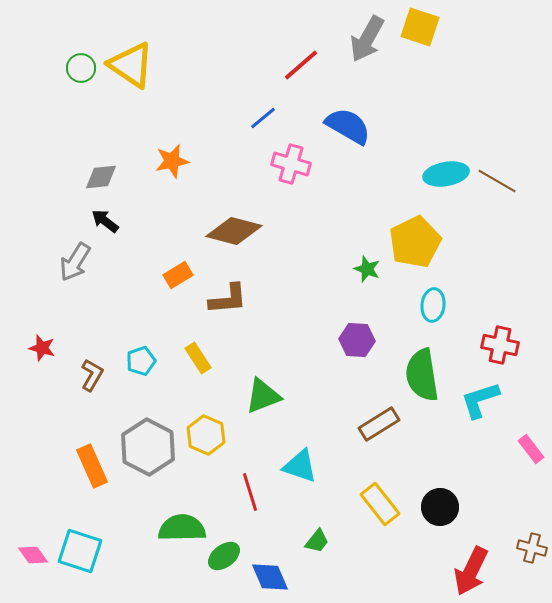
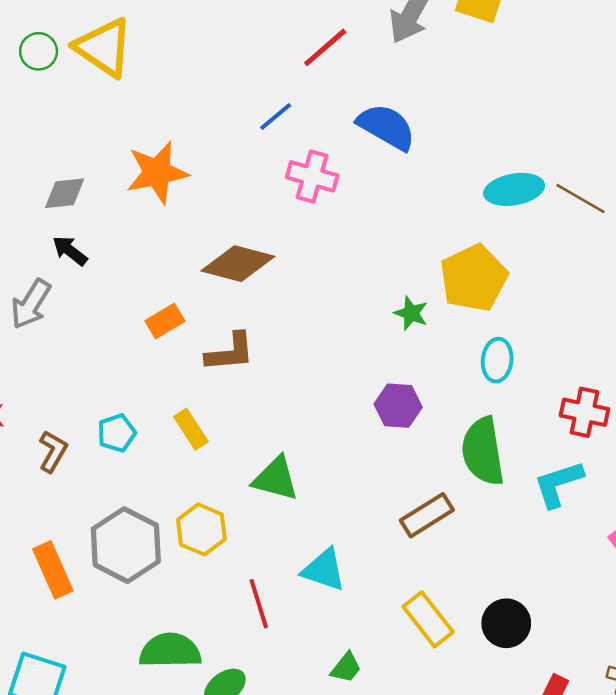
orange star: (172, 161) -> (157, 172), size x1.4
green triangle: (263, 396) -> (276, 479), turned 36

